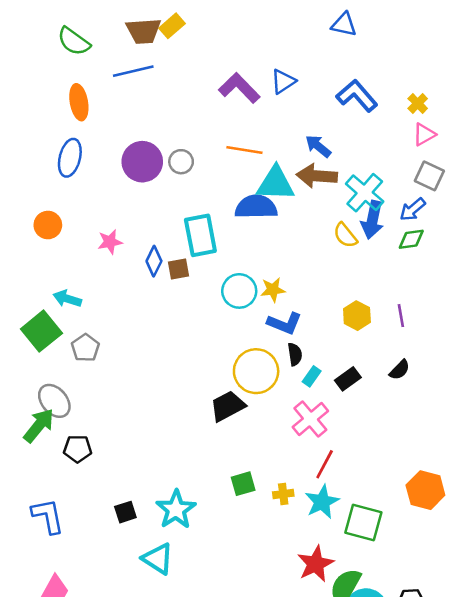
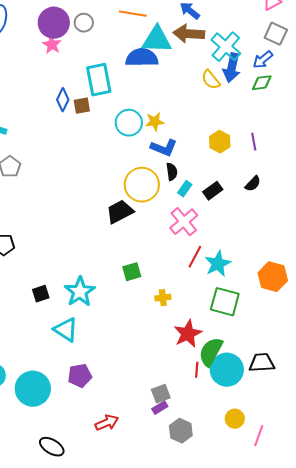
pink star: (110, 242) -> (52, 45), moved, turned -30
yellow cross: (283, 494) -> (163, 298), moved
cyan star: (322, 502) -> (218, 264), moved

